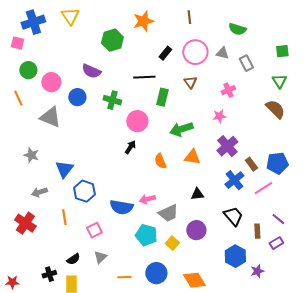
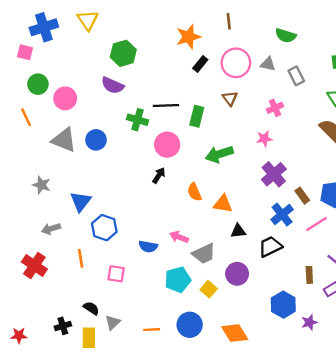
orange star: (143, 21) -> (188, 37), moved
green hexagon: (112, 40) -> (123, 53), moved
black line: (144, 77) -> (166, 105), moved
blue circle: (77, 97) -> (96, 140), moved
orange triangle: (192, 157) -> (223, 204), moved
pink arrow: (147, 199) -> (179, 237), turned 35
blue semicircle: (121, 207) -> (148, 247), size x0.7
black trapezoid: (233, 216) -> (270, 247), moved, turned -75
pink square: (94, 230) -> (116, 274), turned 35
cyan pentagon: (146, 235) -> (178, 280), turned -30
gray triangle: (100, 257) -> (113, 322), moved
black semicircle: (73, 259) -> (91, 308), turned -112

